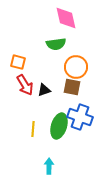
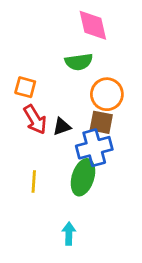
blue cross: (80, 117) -> (94, 148), moved, turned -35
yellow line: (33, 129) -> (34, 181), moved

